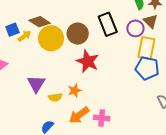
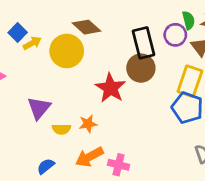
brown diamond: (40, 22) -> (87, 27), moved
purple circle: (135, 28) -> (175, 35), moved
blue square: (12, 30) -> (18, 32), turned -32
brown circle: (78, 34) -> (141, 68), moved

